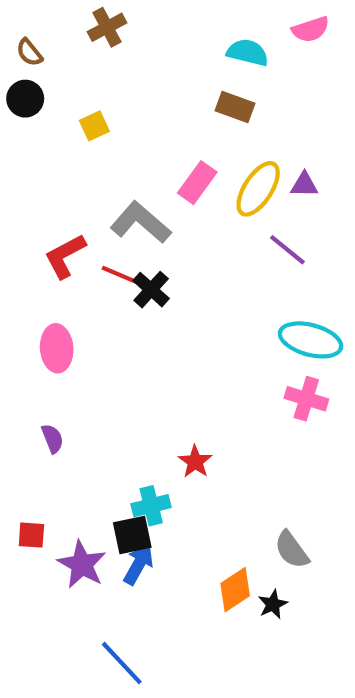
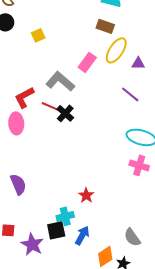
yellow ellipse: (258, 189) -> (116, 50), moved
pink ellipse: (57, 348) -> (16, 123), moved
purple semicircle: (52, 439) -> (18, 184), size x1.5
blue arrow: (138, 564) -> (82, 235), moved

